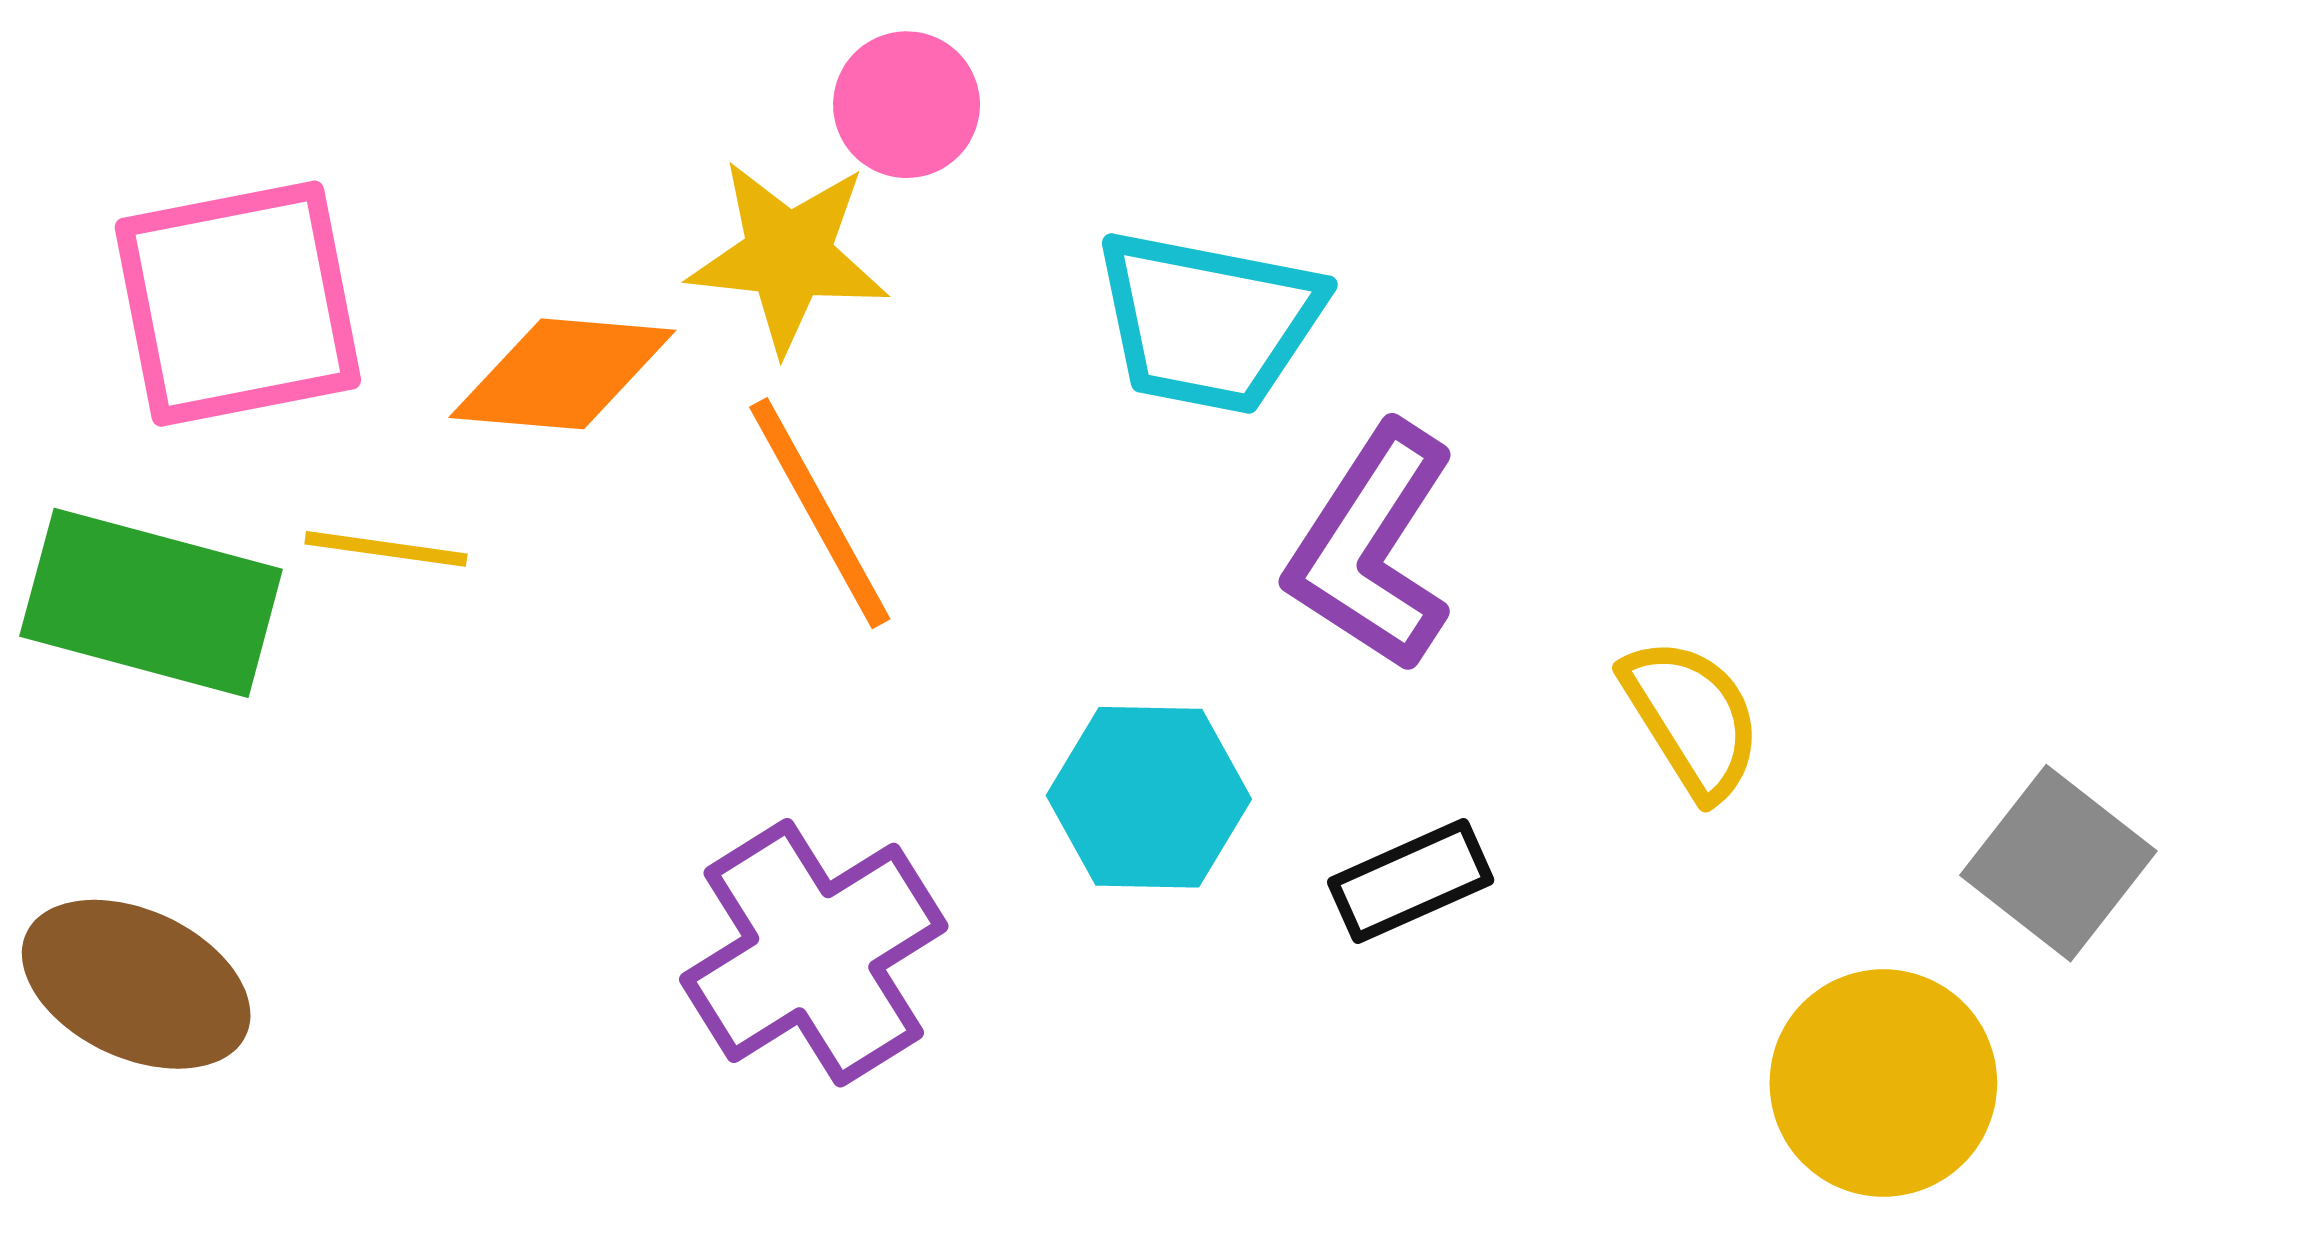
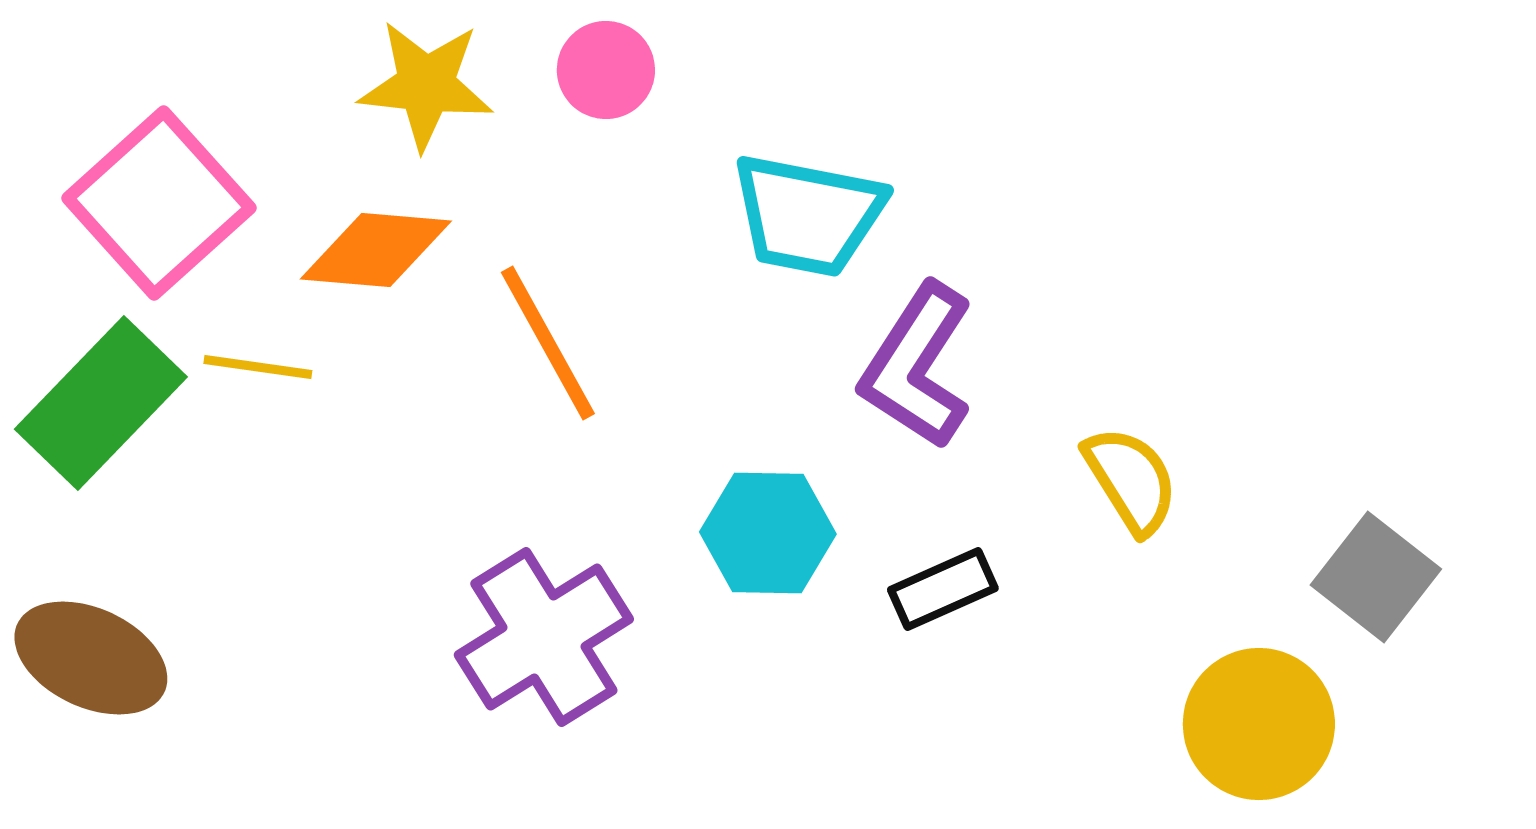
yellow star: (788, 256) -> (426, 85), moved
pink square: (238, 304) -> (159, 203), turned -31
green rectangle: (151, 603) -> (101, 403), turned -61

